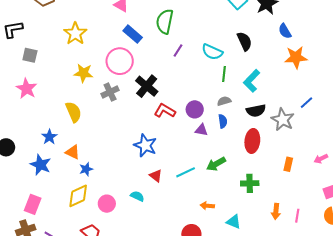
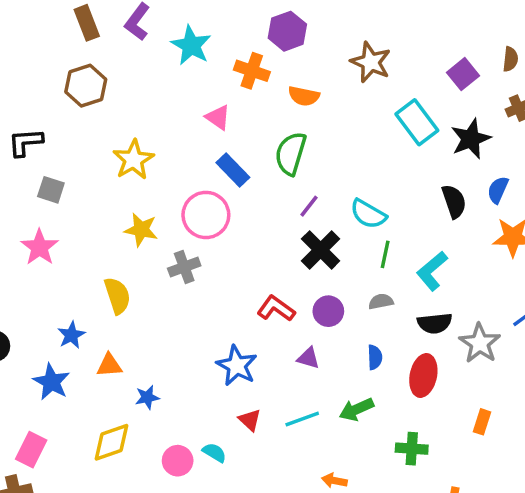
blue semicircle: (285, 31) -> (498, 190), turned 49
black semicircle: (244, 41) -> (454, 201), moved
black cross: (147, 86) -> (321, 250), moved
blue semicircle: (223, 121) -> (375, 357), moved
purple triangle: (201, 130) -> (308, 358), moved
orange triangle: (73, 152) -> (109, 365), turned -35
blue star: (86, 169) -> (147, 397), moved
pink circle: (107, 204) -> (178, 461), moved

